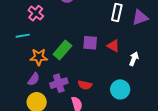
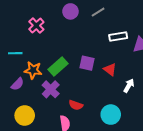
white rectangle: (117, 13) -> (118, 36), turned 60
cyan line: (23, 36) -> (15, 53), moved
purple semicircle: (34, 79) -> (17, 84), moved
purple cross: (59, 83) -> (51, 89), moved, turned -36

